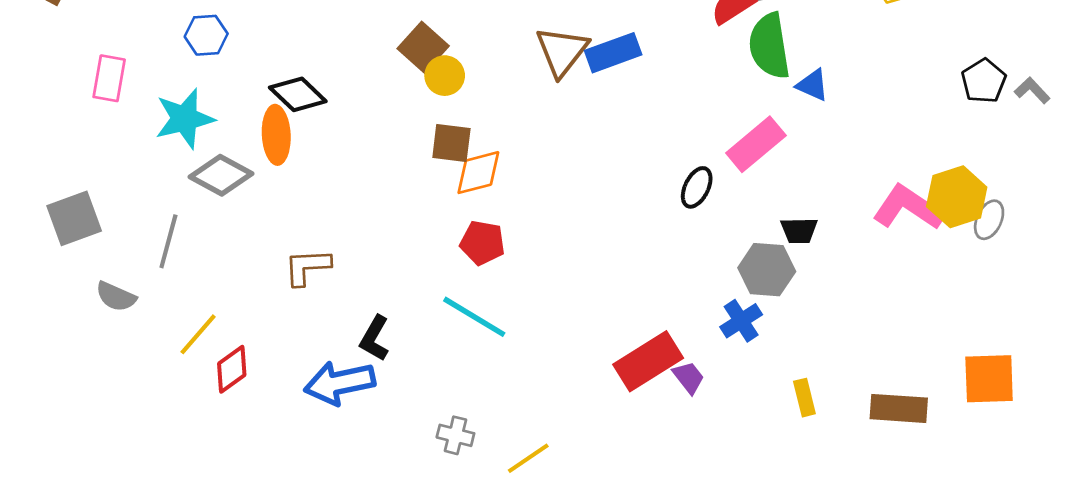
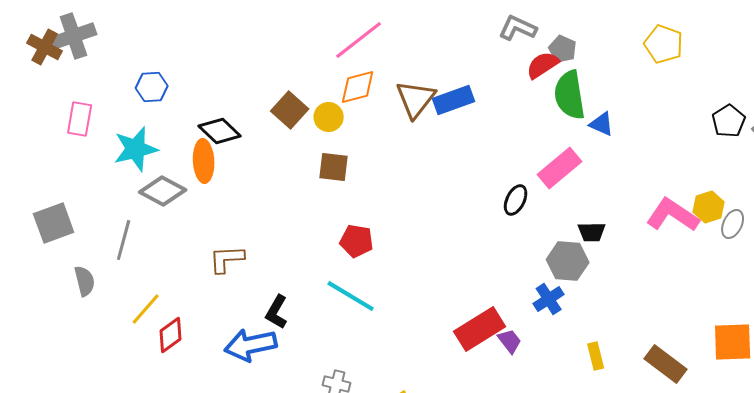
brown square: (423, 47) -> (290, 110), moved
orange diamond: (478, 173) -> (358, 87), moved
yellow hexagon: (957, 197) -> (709, 207), size x0.7
gray semicircle: (116, 297) -> (85, 281), turned -128
brown rectangle: (899, 408) -> (666, 364), turned 33

